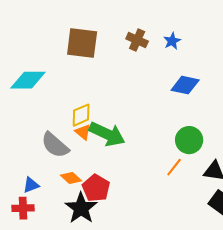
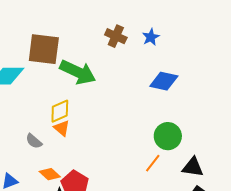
brown square: (82, 43) -> (44, 49), moved
green arrow: (107, 134) -> (78, 72), moved
gray semicircle: (55, 145) -> (34, 141), size x0.6

